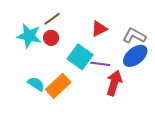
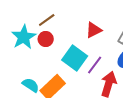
cyan star: (29, 36) -> (24, 37), turned 30
purple line: (100, 64) -> (95, 65), turned -60

